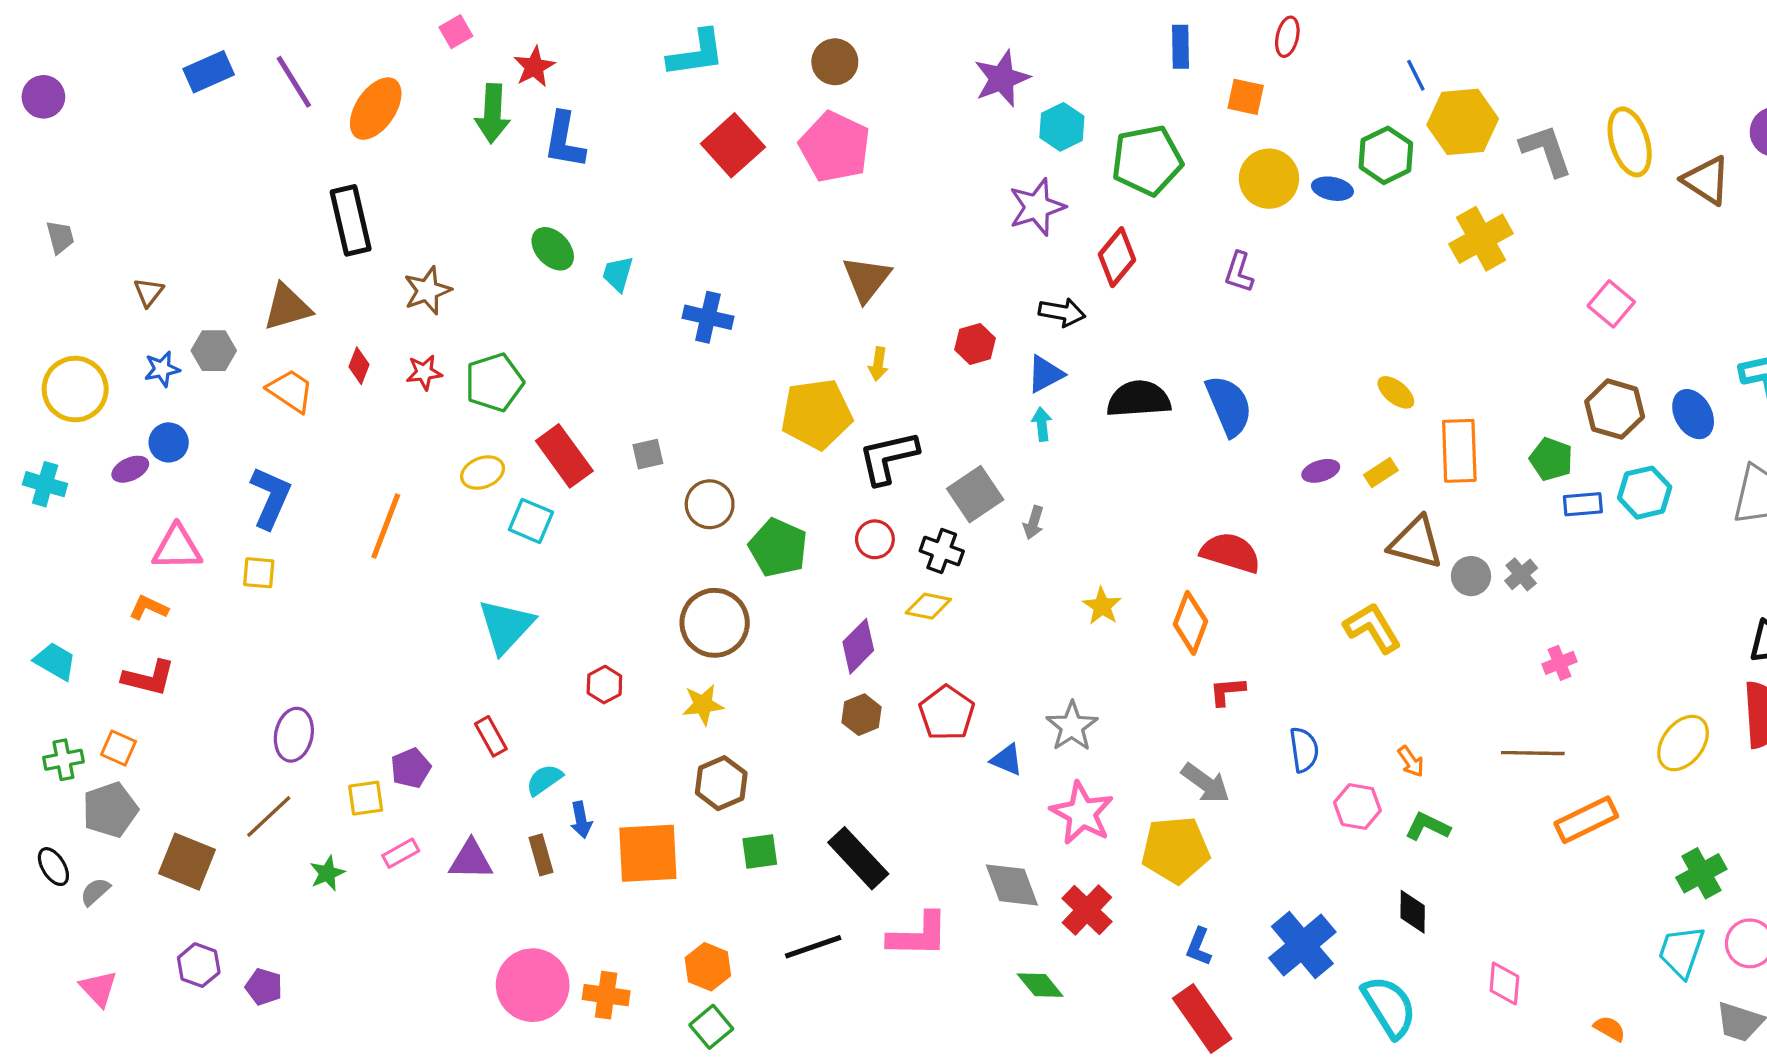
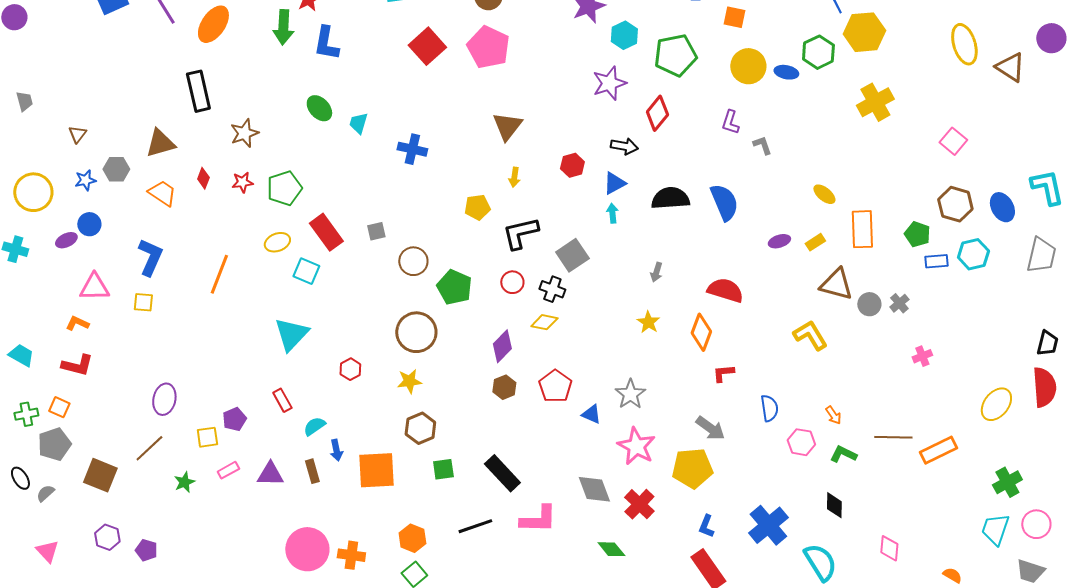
gray L-shape: (1546, 150) -> (762, 145), moved, size x0.6
yellow pentagon: (816, 414) -> (477, 207), size x0.6
gray arrow: (1034, 523) -> (656, 272), moved
brown line: (1533, 753) -> (893, 437), moved

